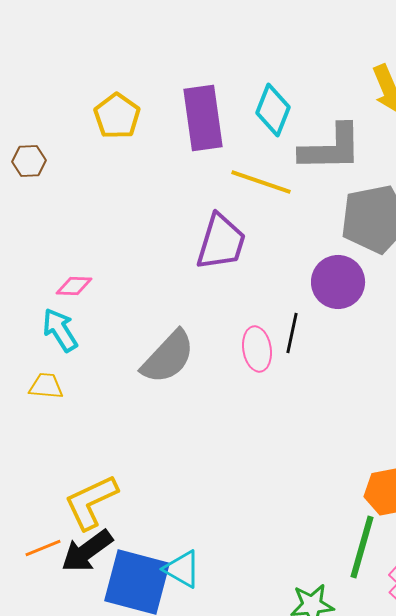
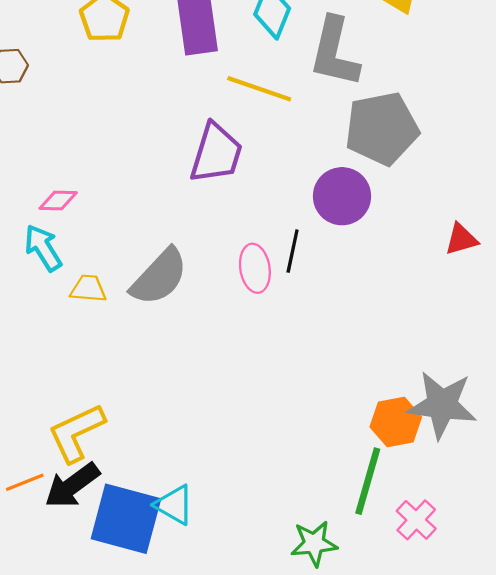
gray L-shape: (331, 148) -> (334, 52), turned 104
yellow trapezoid: (46, 386) -> (88, 289), moved

